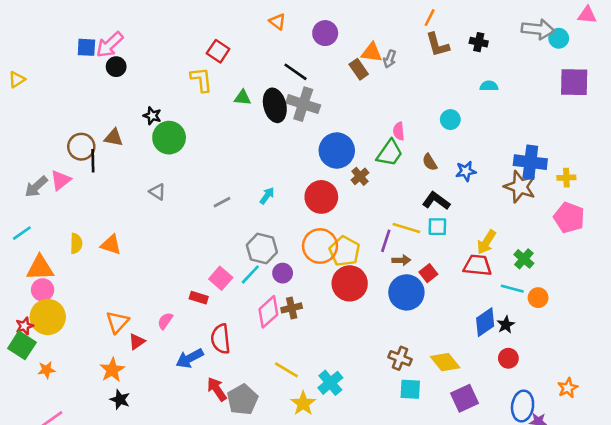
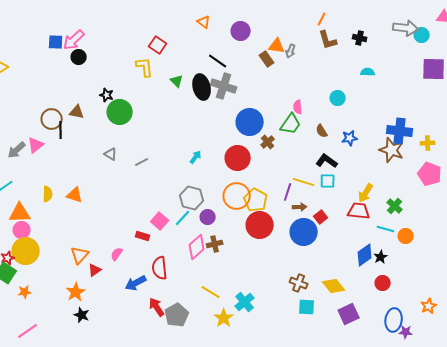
green triangle: (243, 98) -> (177, 81), turned 40
gray line: (222, 202) -> (142, 162), moved

